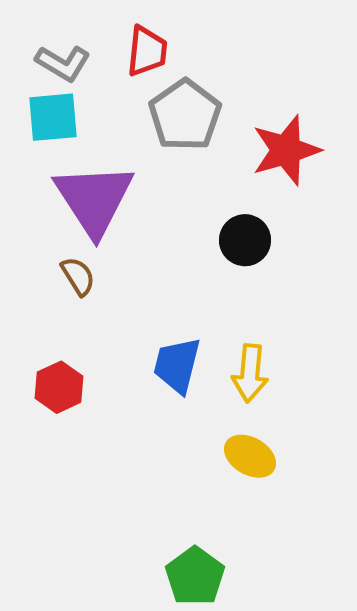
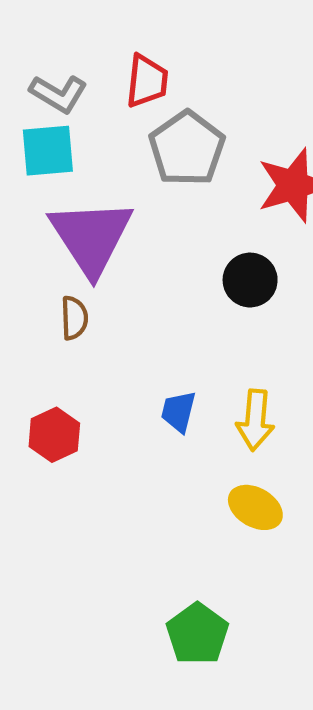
brown semicircle: (78, 276) -> (74, 318), turned 30
blue trapezoid: (177, 365) -> (178, 412), size x0.7

